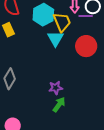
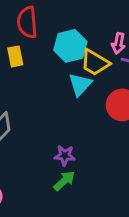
yellow trapezoid: (62, 22) -> (95, 63), turned 130

